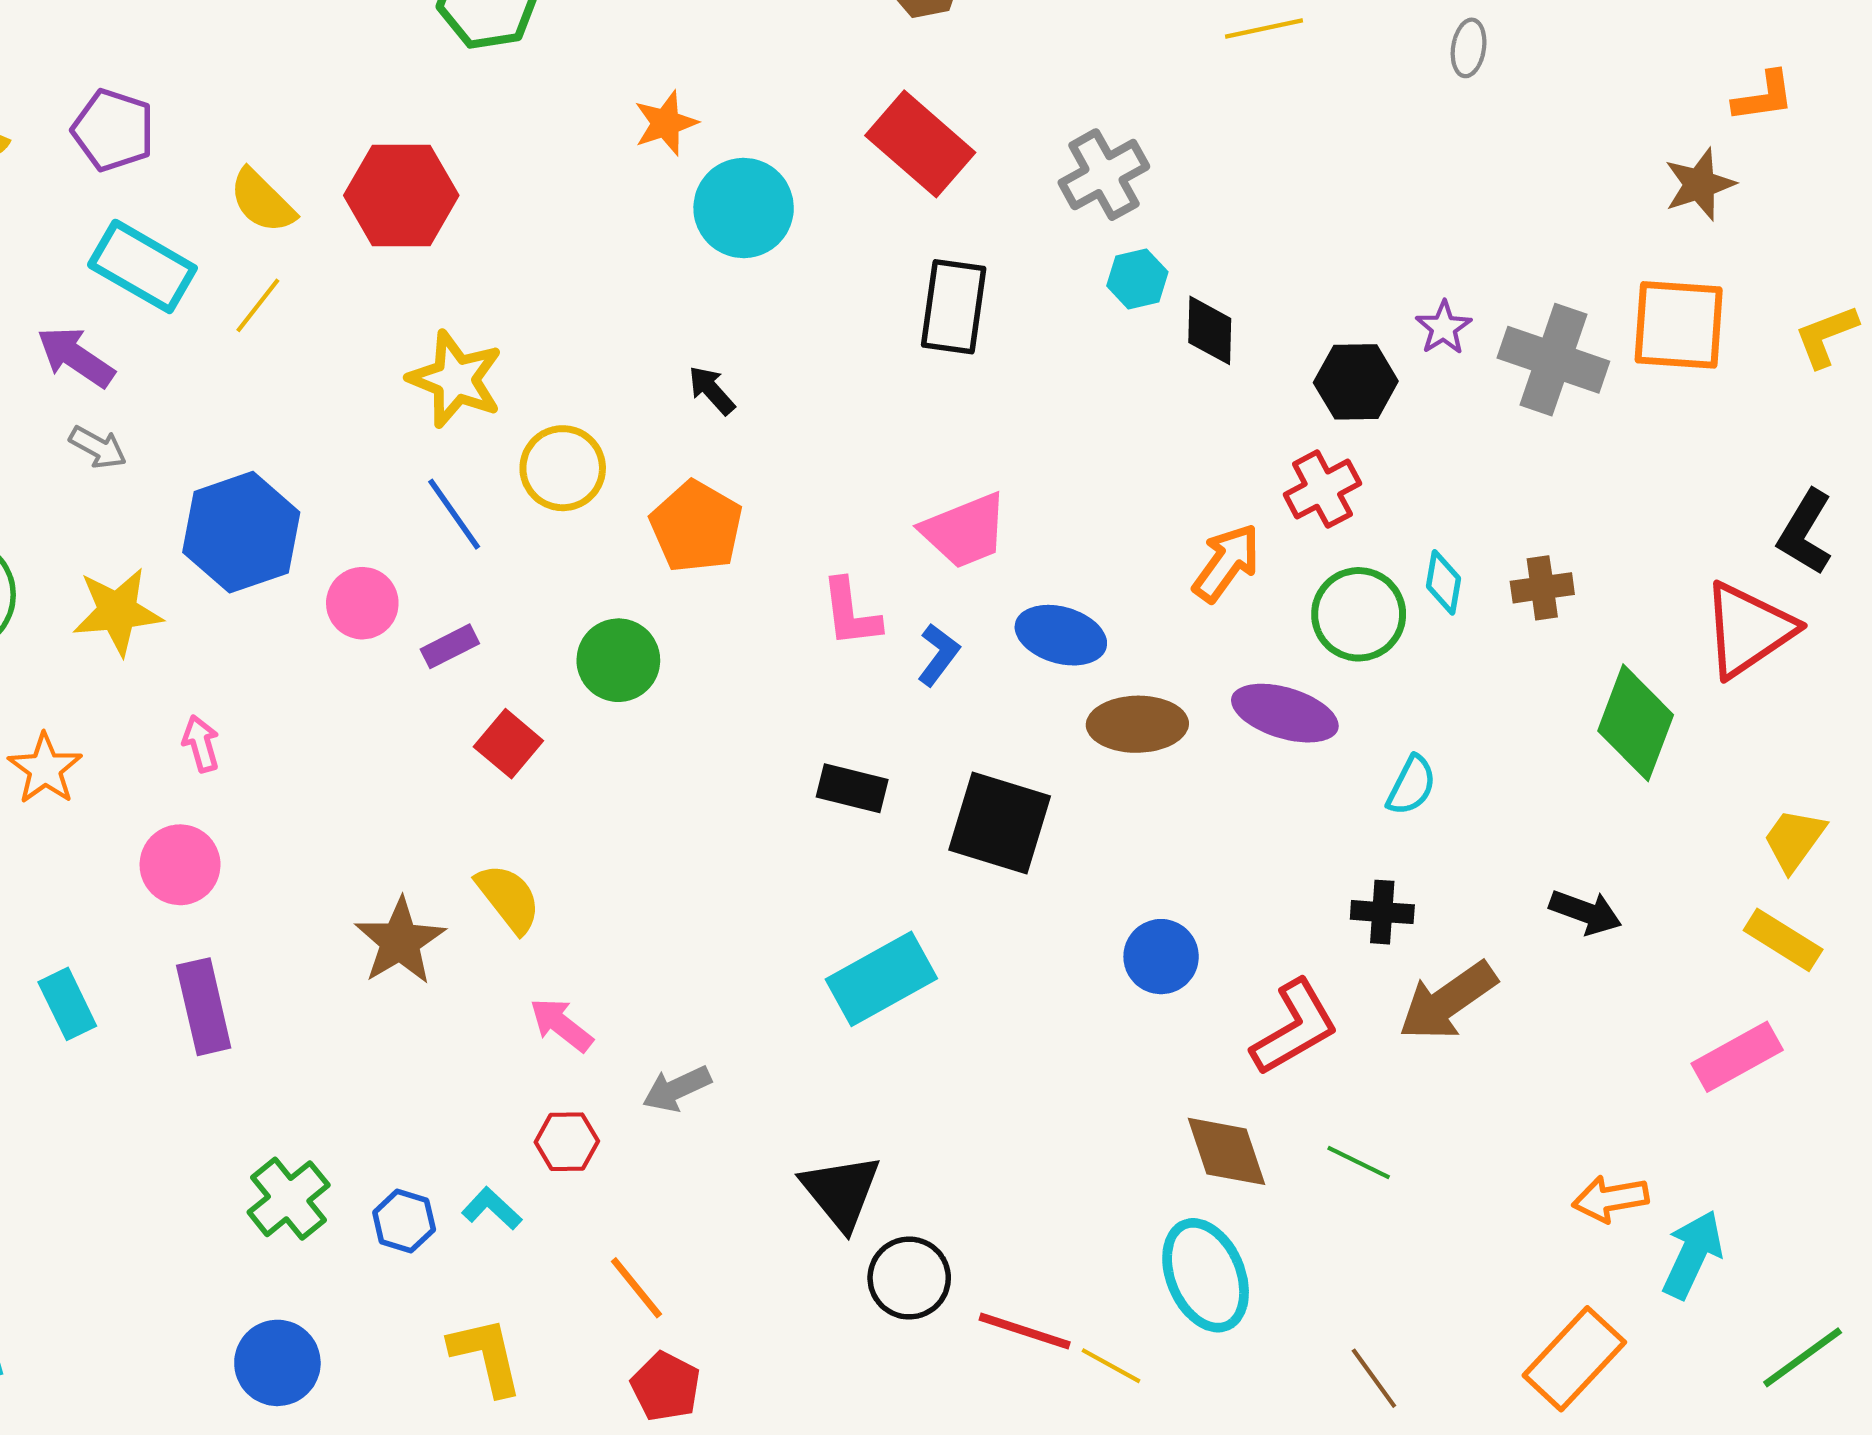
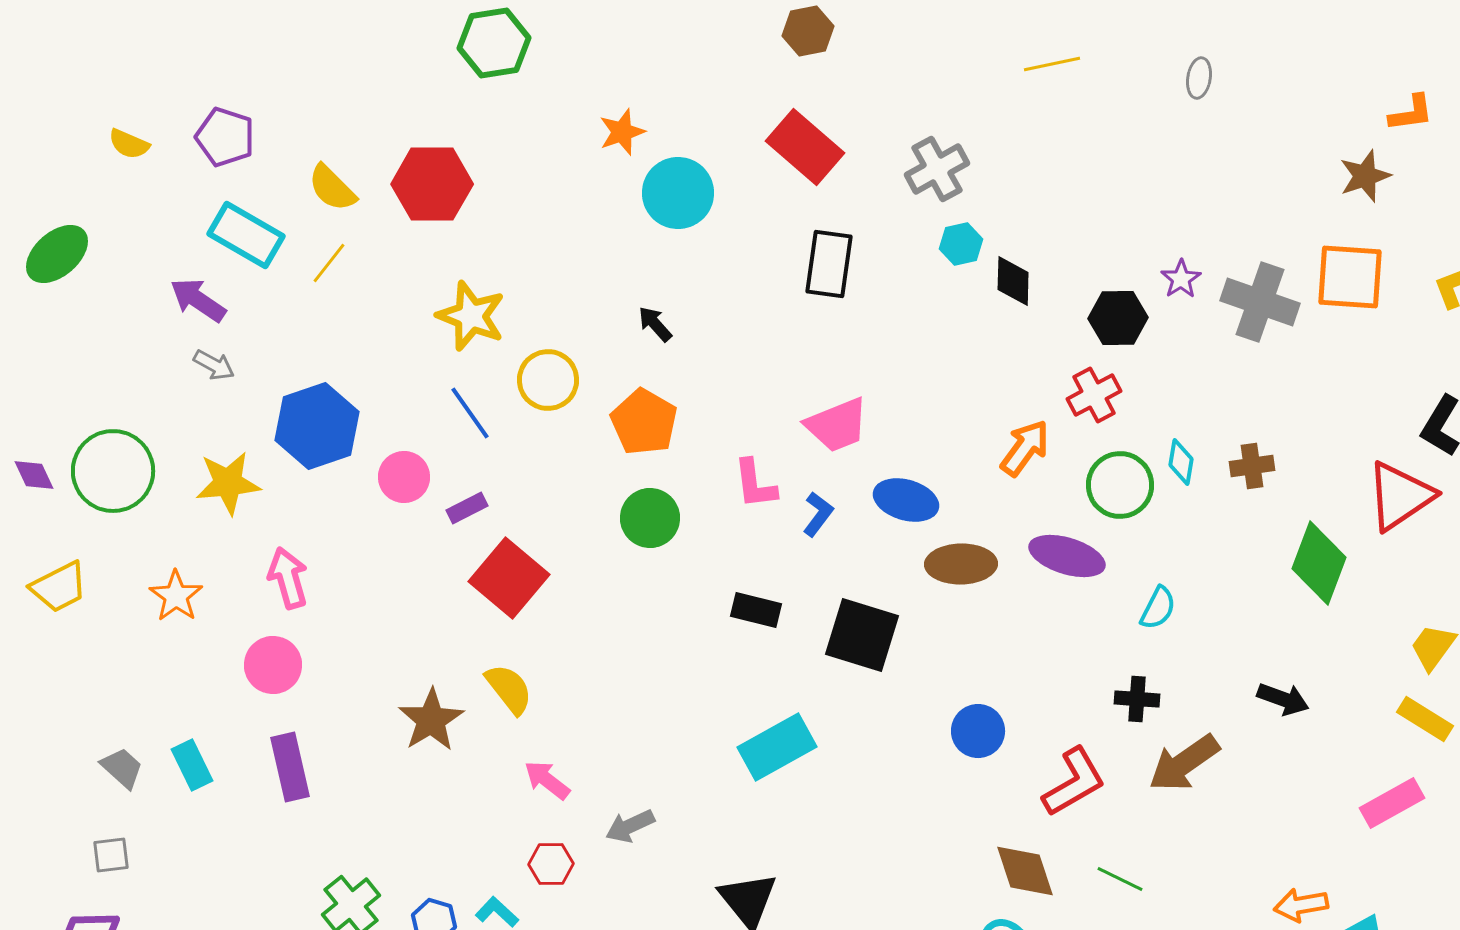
green circle: (618, 660) -> (650, 518), moved
pink arrow: (201, 744) -> (288, 578), size x1.5
red square: (508, 744) -> (509, 578), size x1.6

